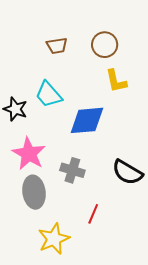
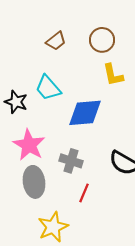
brown trapezoid: (57, 46) -> (56, 41), turned -30
red line: (93, 214) -> (84, 193), moved

